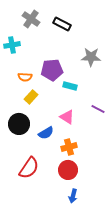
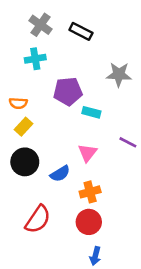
cyan cross: (12, 45) -> (35, 59), moved
orange semicircle: (25, 77) -> (18, 103), moved
yellow rectangle: (31, 97) -> (23, 127), moved
pink triangle: (67, 117) -> (87, 153), turned 35

